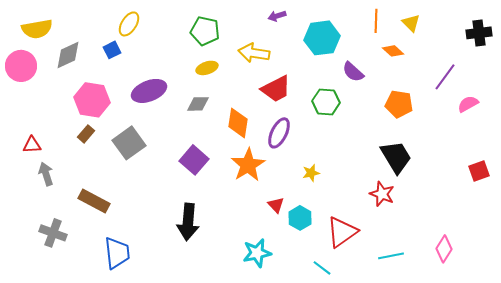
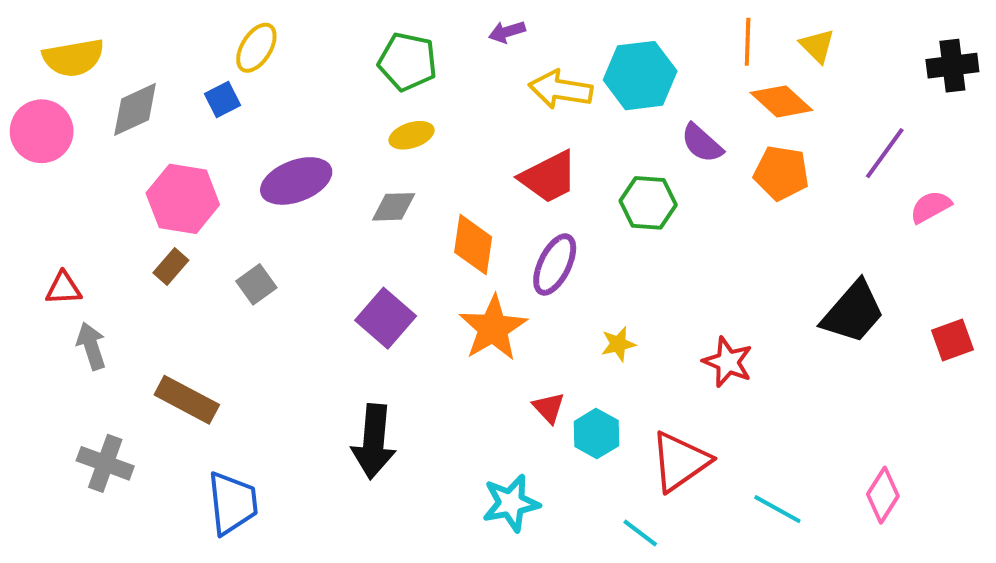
purple arrow: (277, 16) -> (507, 32), moved
orange diamond: (393, 51) -> (781, 101), size x1.4
yellow arrow: (254, 53) -> (561, 89), moved
orange pentagon: (399, 104) -> (781, 173), moved
gray square: (129, 143) -> (256, 284), size x0.6
black trapezoid: (396, 157) -> (853, 312), moved, turned 72
red star: (382, 194) -> (728, 362), moved
cyan line: (391, 256) -> (777, 509), turned 40

